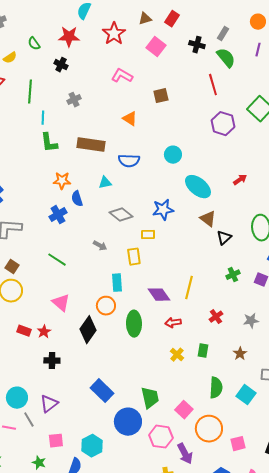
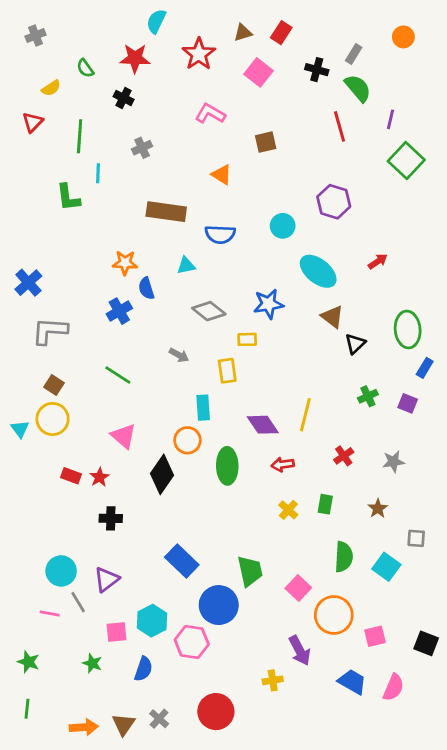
purple line: (258, 50) -> (391, 119), moved
purple hexagon: (223, 124) -> (334, 202), moved
green L-shape: (49, 143) -> (68, 197), moved
pink hexagon: (161, 437) -> (192, 642), moved
cyan hexagon: (92, 446) -> (152, 621), moved

